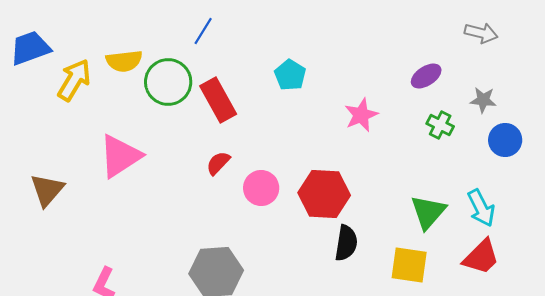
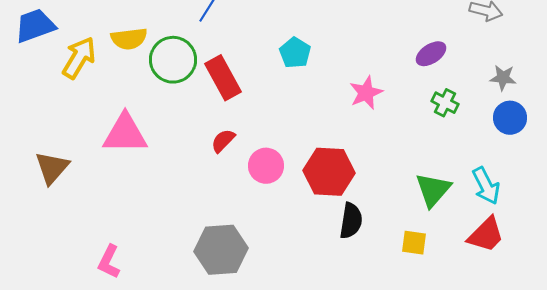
gray star: (483, 100) -> (503, 78), moved
pink triangle: (120, 156) -> (125, 134), turned 33
yellow square: (409, 265) -> (414, 243), size x0.7

